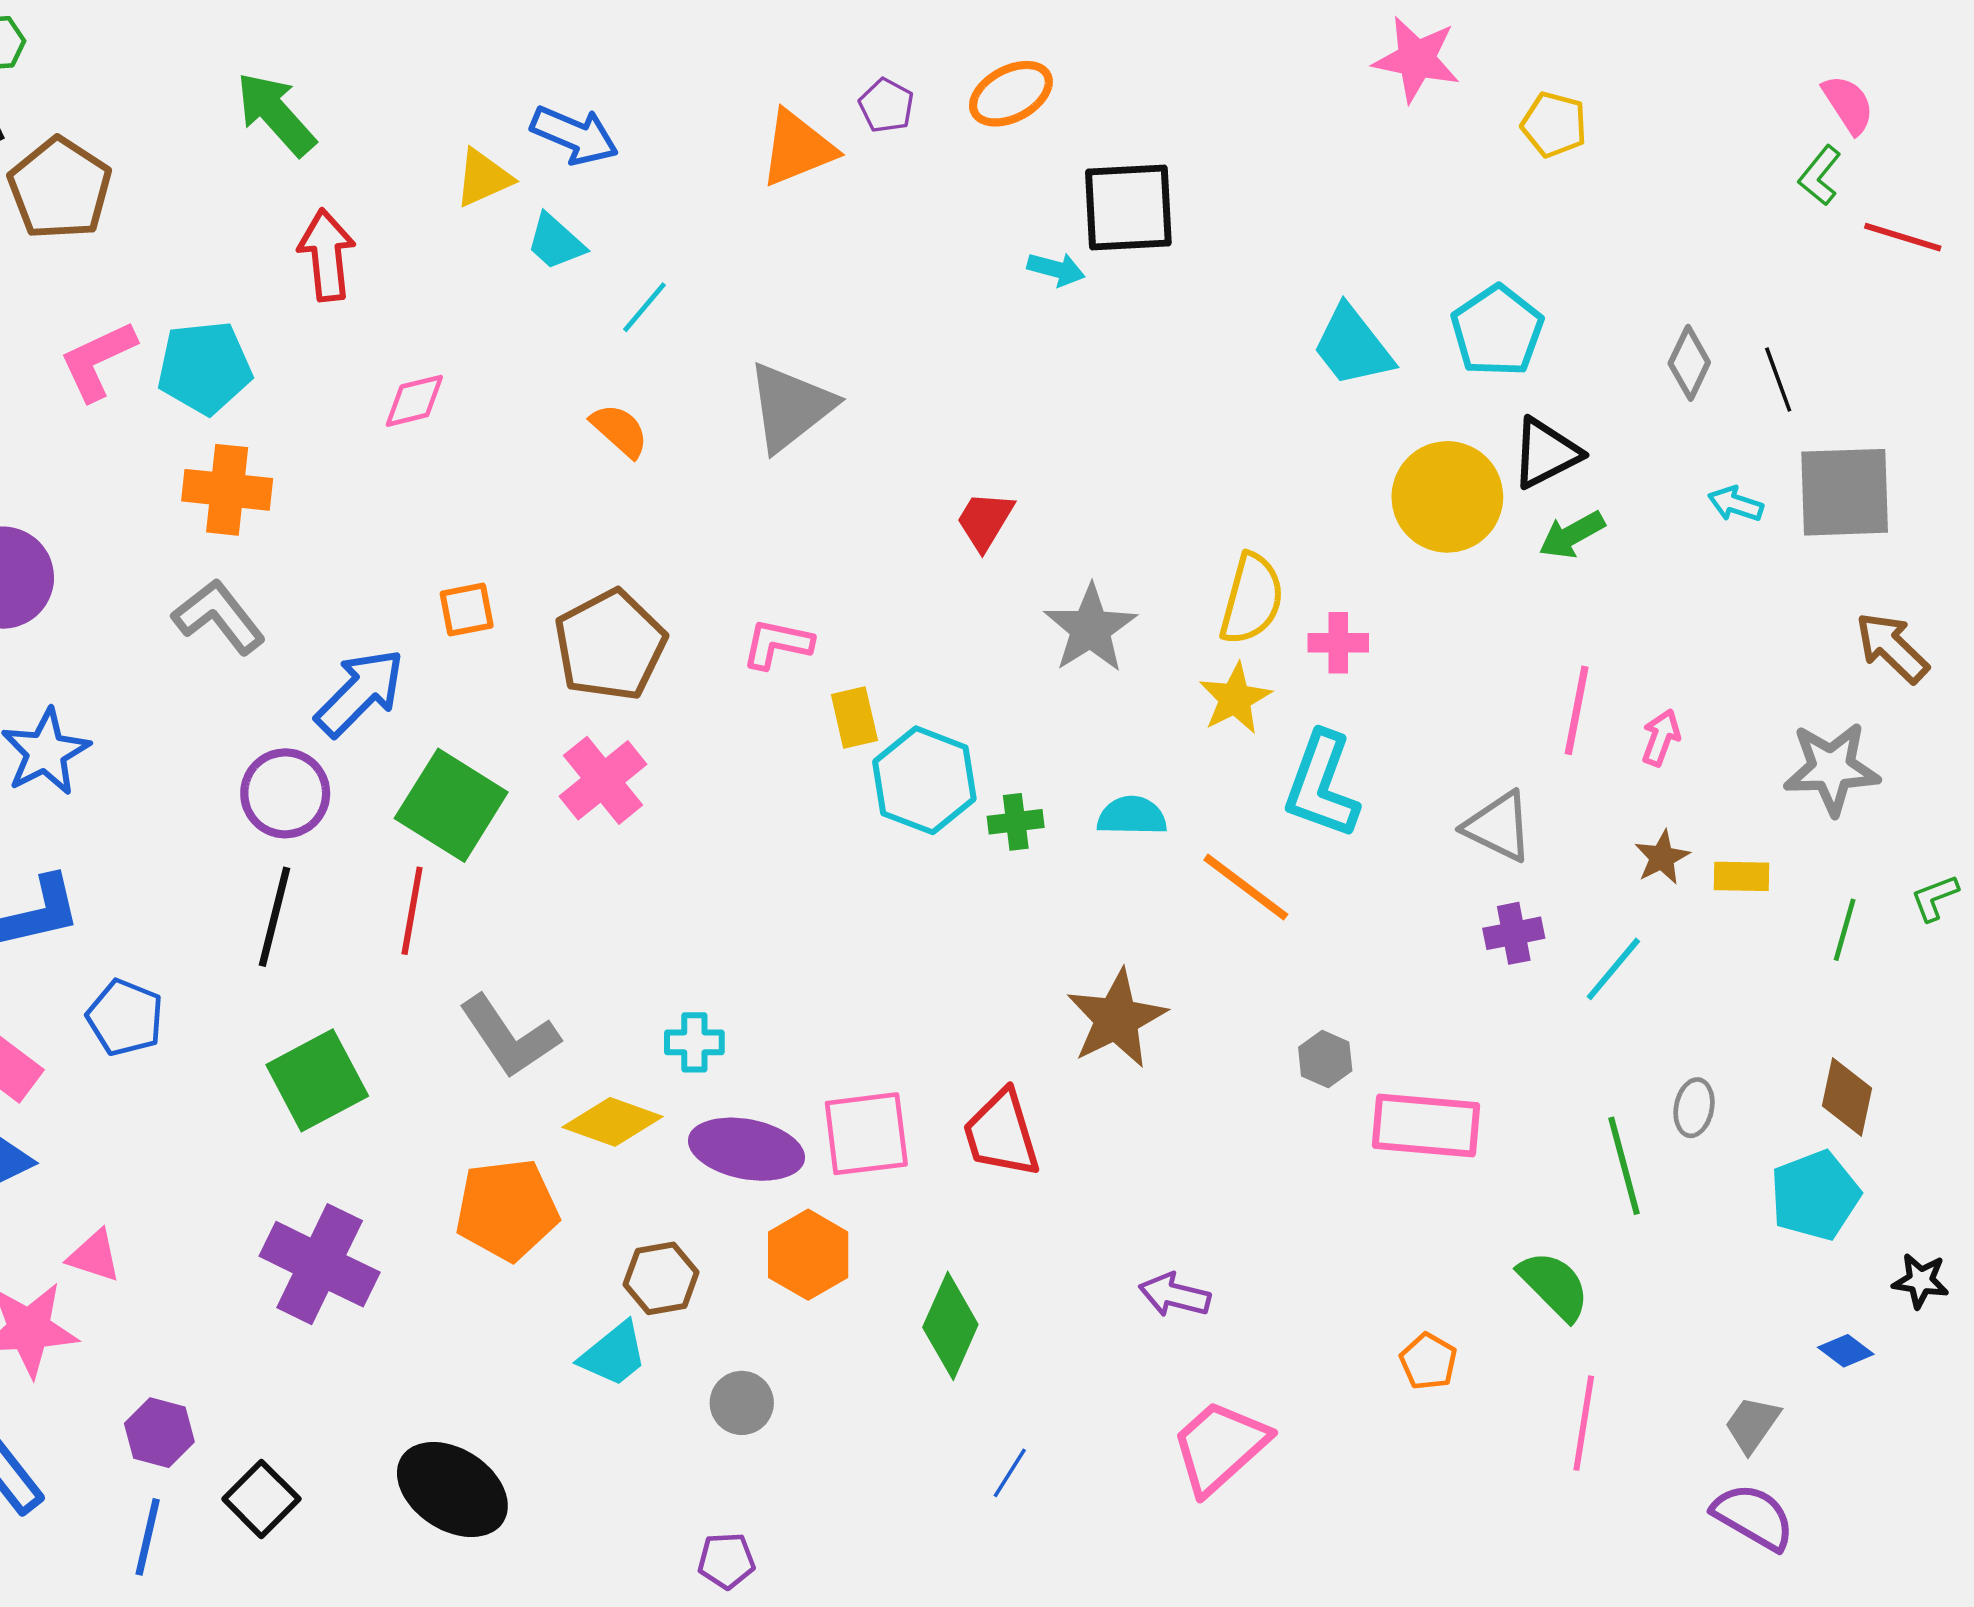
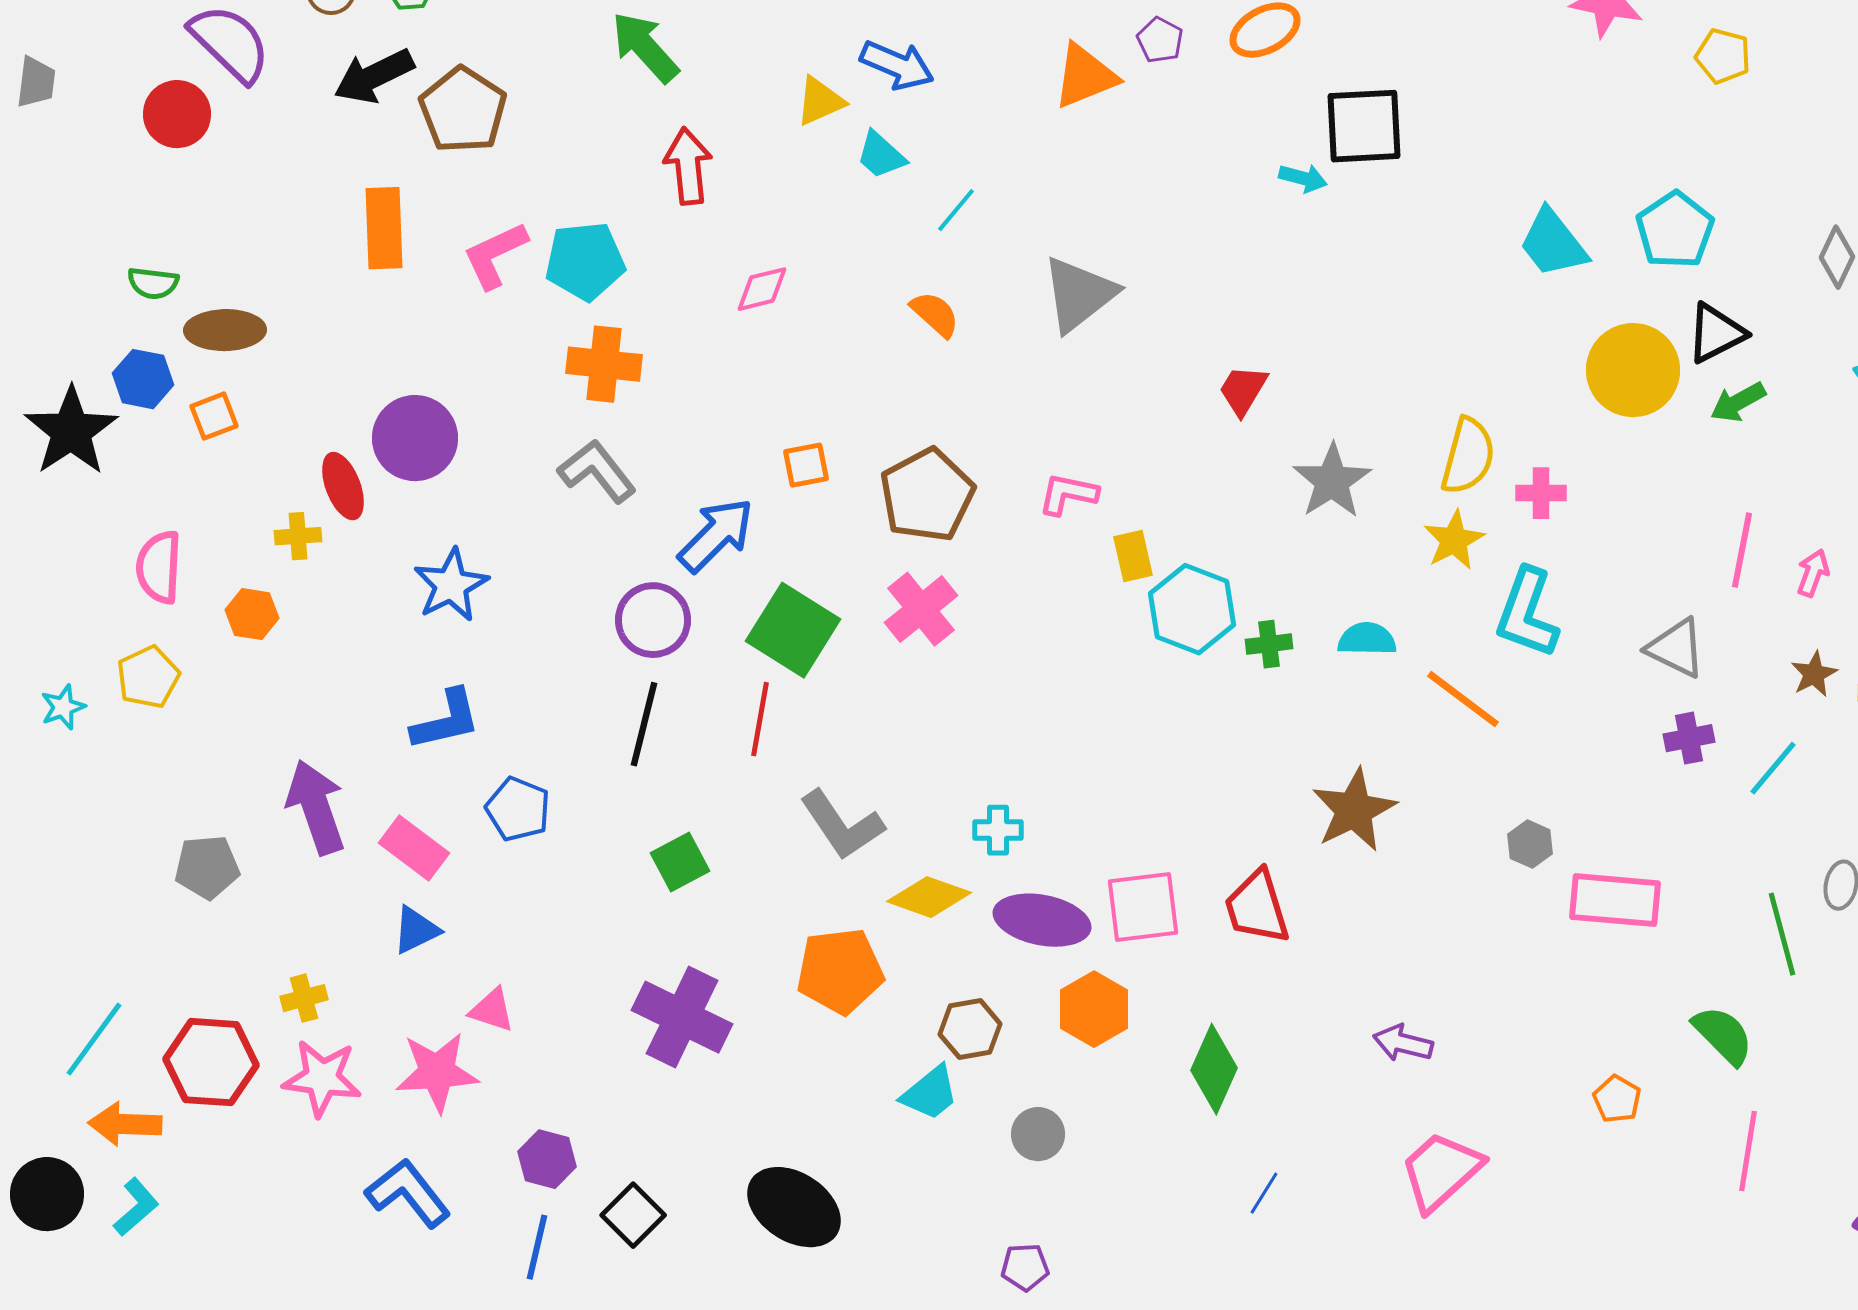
green square: (317, 1080) -> (680, 862), size x0.7

